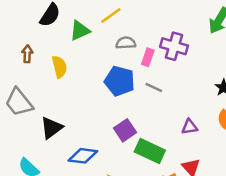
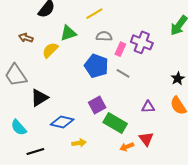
green triangle: (80, 31) -> (68, 33), moved
brown arrow: (27, 54) -> (26, 38), turned -80
yellow semicircle: (59, 67) -> (50, 50), turned -126

